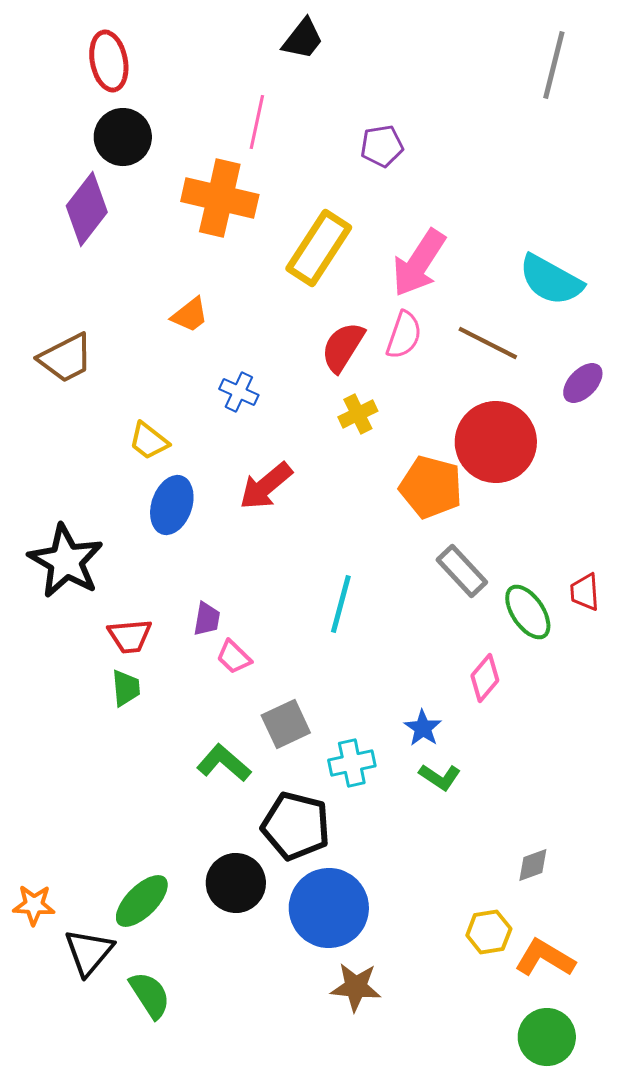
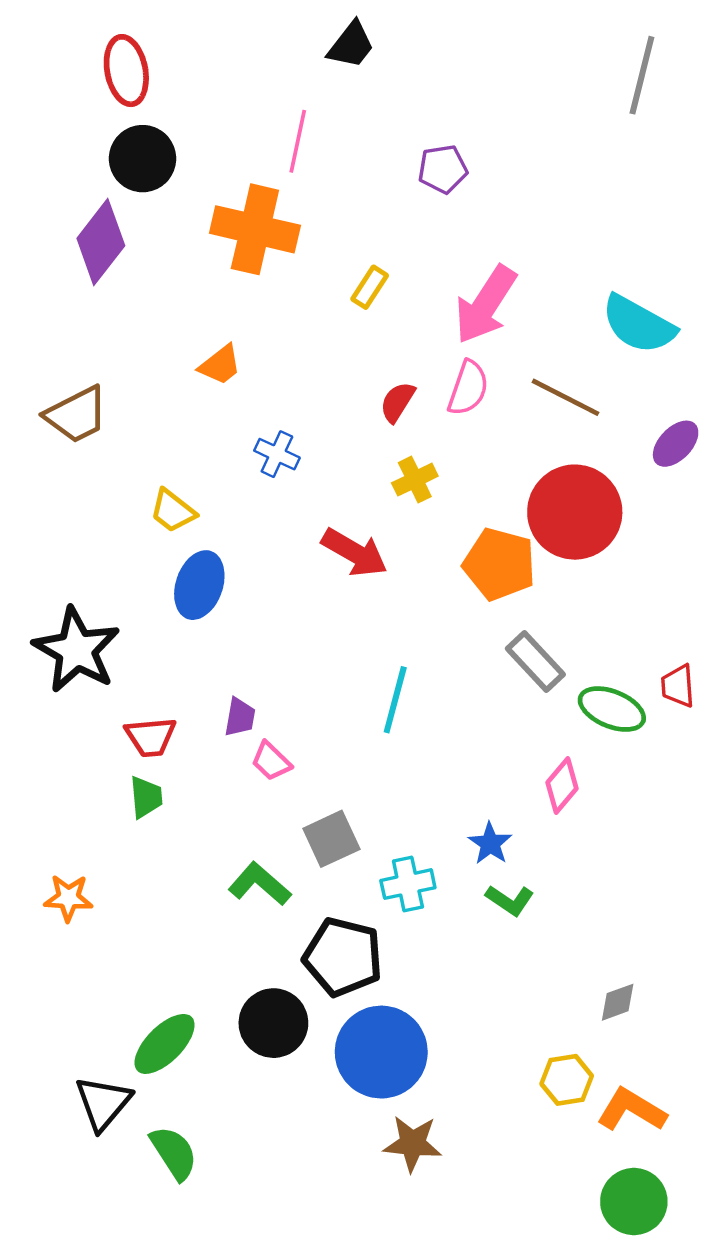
yellow rectangle: (319, 248) -> (370, 287), size x0.5
red semicircle: (343, 347) -> (397, 402), size x0.7
red arrow: (266, 486) -> (355, 553), moved, turned -110
green ellipse: (528, 612) -> (612, 709), turned -34
orange star: (34, 905) -> (68, 898), moved

